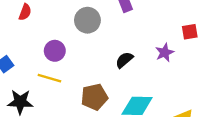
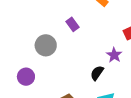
black semicircle: (124, 60) -> (97, 73), moved

